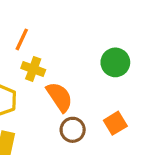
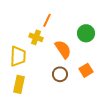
orange line: (22, 39) -> (47, 20), moved
orange semicircle: (59, 97) -> (63, 49), moved

